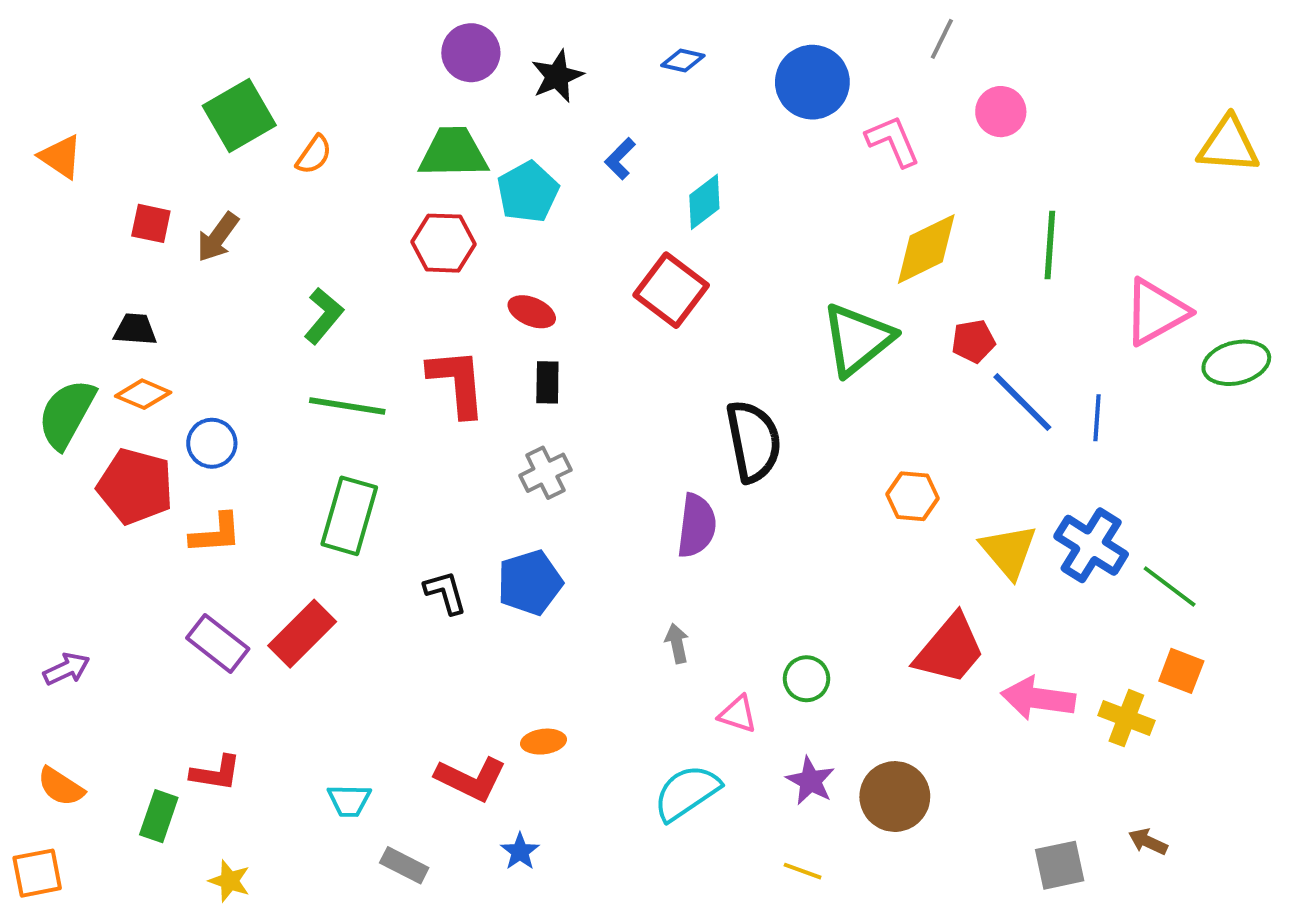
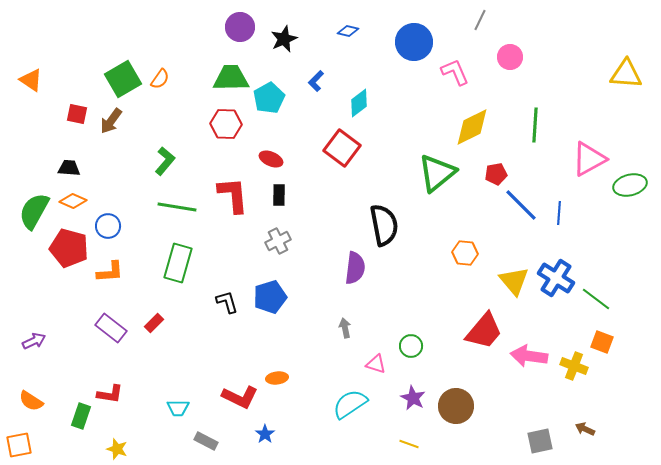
green square: (239, 115) -> (123, 79), moved
red rectangle: (302, 634) -> (154, 323), size x0.6

